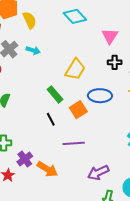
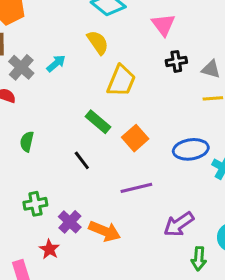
yellow semicircle: (30, 20) -> (98, 42), moved
cyan arrow: (33, 50) -> (56, 63), turned -48
blue ellipse: (100, 96) -> (191, 149), moved
black line: (51, 119) -> (82, 160), moved

